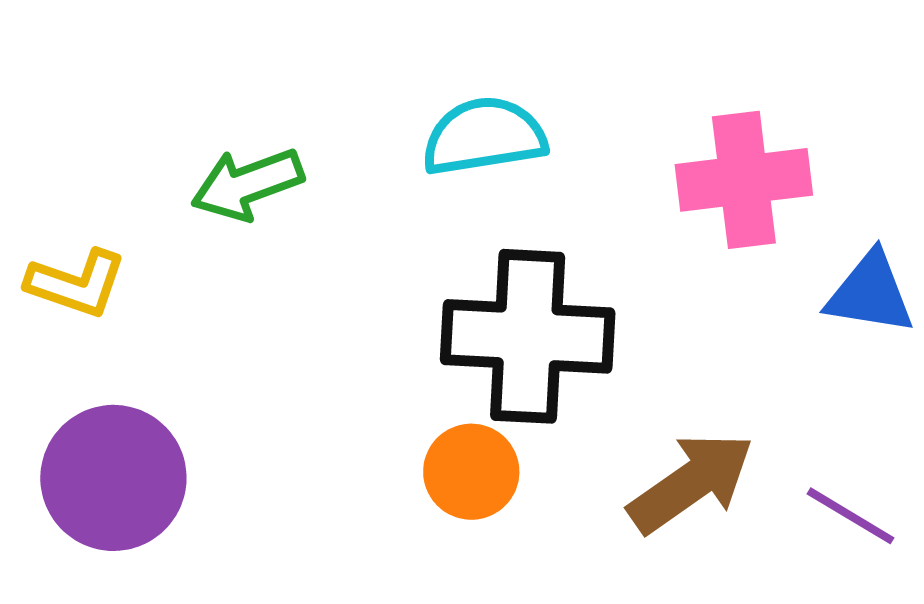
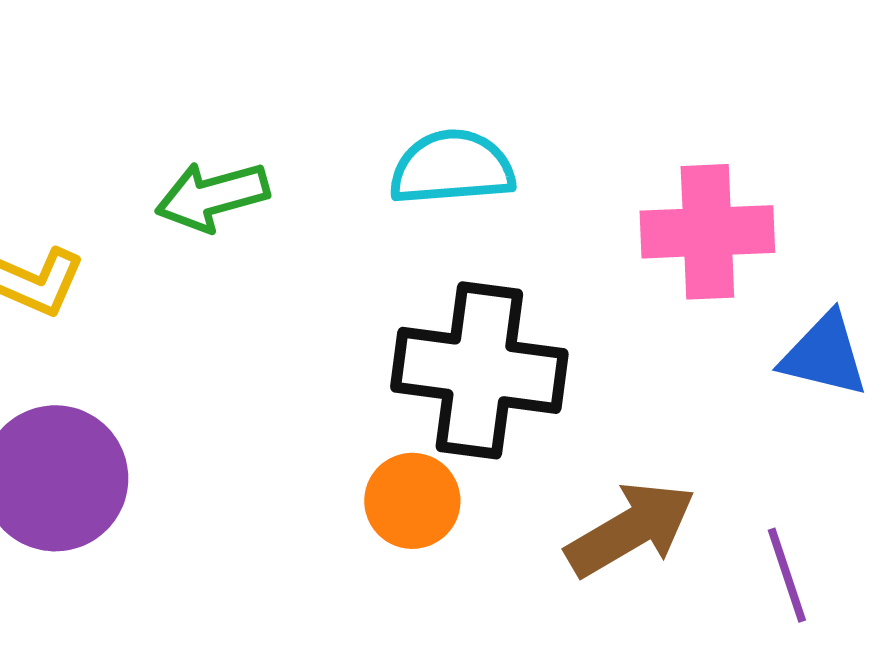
purple line: (851, 516) -> (787, 575), turned 36

